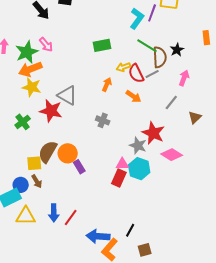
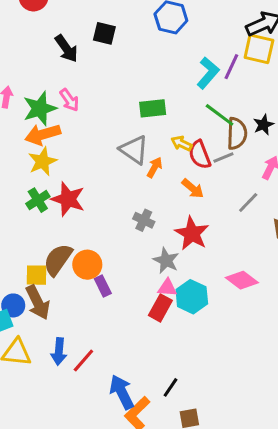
yellow arrow: (123, 67) -> (182, 143), turned 40
yellow star: (32, 87) -> (42, 161), turned 30
gray triangle: (67, 95) -> (134, 150), moved
green cross: (23, 122) -> (38, 200), moved
red star: (153, 133) -> (192, 233), moved
gray star: (138, 146) -> (166, 260), moved
brown arrow: (37, 181) -> (38, 302), size x1.6
blue arrow: (98, 236) -> (122, 392), turned 55

